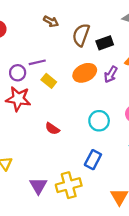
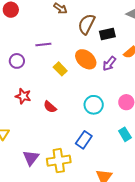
purple circle: (18, 73) -> (17, 61), moved
orange ellipse: (85, 73) -> (86, 59), turned 60
yellow rectangle: (49, 81) -> (60, 69), moved
red star: (18, 99) -> (23, 96), moved, size x0.7

